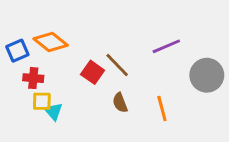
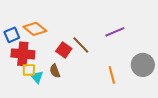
gray circle: (207, 75) -> (143, 65), moved
red cross: (33, 78) -> (23, 54), size x1.6
brown semicircle: (120, 103) -> (55, 71), moved

